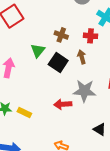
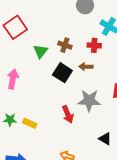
green triangle: (38, 51) -> (41, 51), moved
brown arrow: (82, 57) -> (86, 67), turned -72
red arrow: (63, 104) -> (68, 114), turned -108

